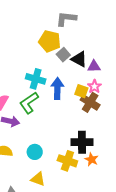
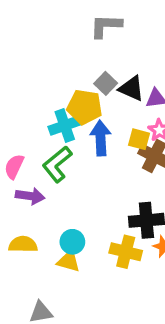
yellow pentagon: (50, 41) -> (85, 107), moved
cyan cross: (36, 79) -> (65, 126), turned -30
yellow triangle: (38, 179) -> (69, 261), moved

